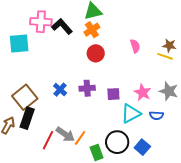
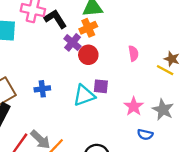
purple cross: (87, 88) -> (72, 42), moved, turned 35
blue cross: (60, 90) -> (42, 89), turned 32
purple square: (113, 94) -> (101, 86), moved
cyan triangle: (131, 114) -> (84, 95), moved

